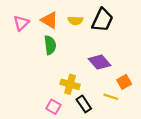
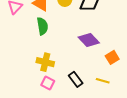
yellow cross: (70, 84) -> (45, 62), moved
yellow line: (111, 97) -> (103, 81), moved

